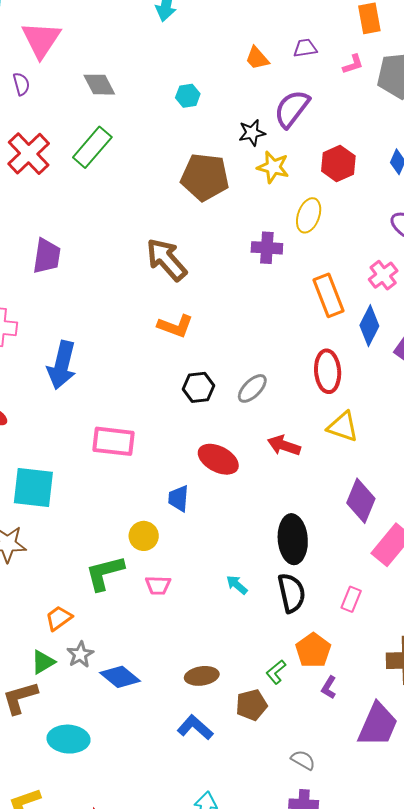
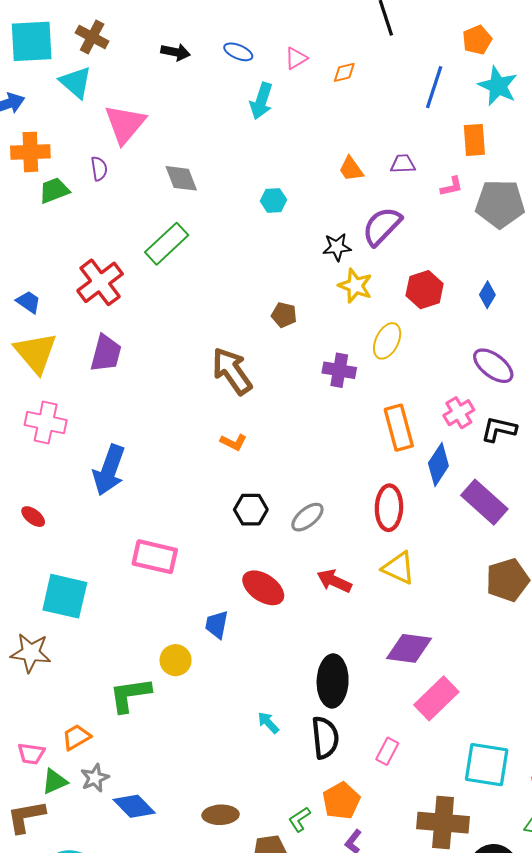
red cross: (29, 154) -> (100, 282), moved
brown pentagon: (205, 177) -> (284, 315), moved, size x0.5
orange L-shape: (175, 326) -> (233, 442), size x0.7
purple diamond: (361, 501) -> (409, 648), turned 69
pink trapezoid: (158, 585) -> (31, 754), moved

